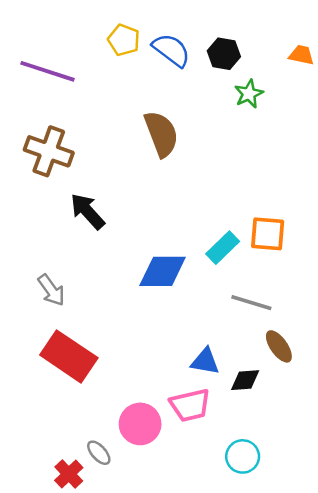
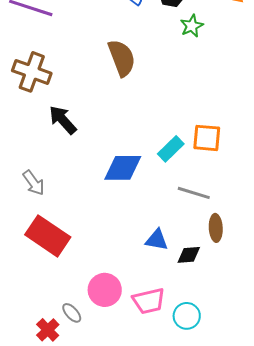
brown ellipse: (279, 346) -> (216, 228), turned 32
pink trapezoid: (190, 405) -> (149, 301), moved

